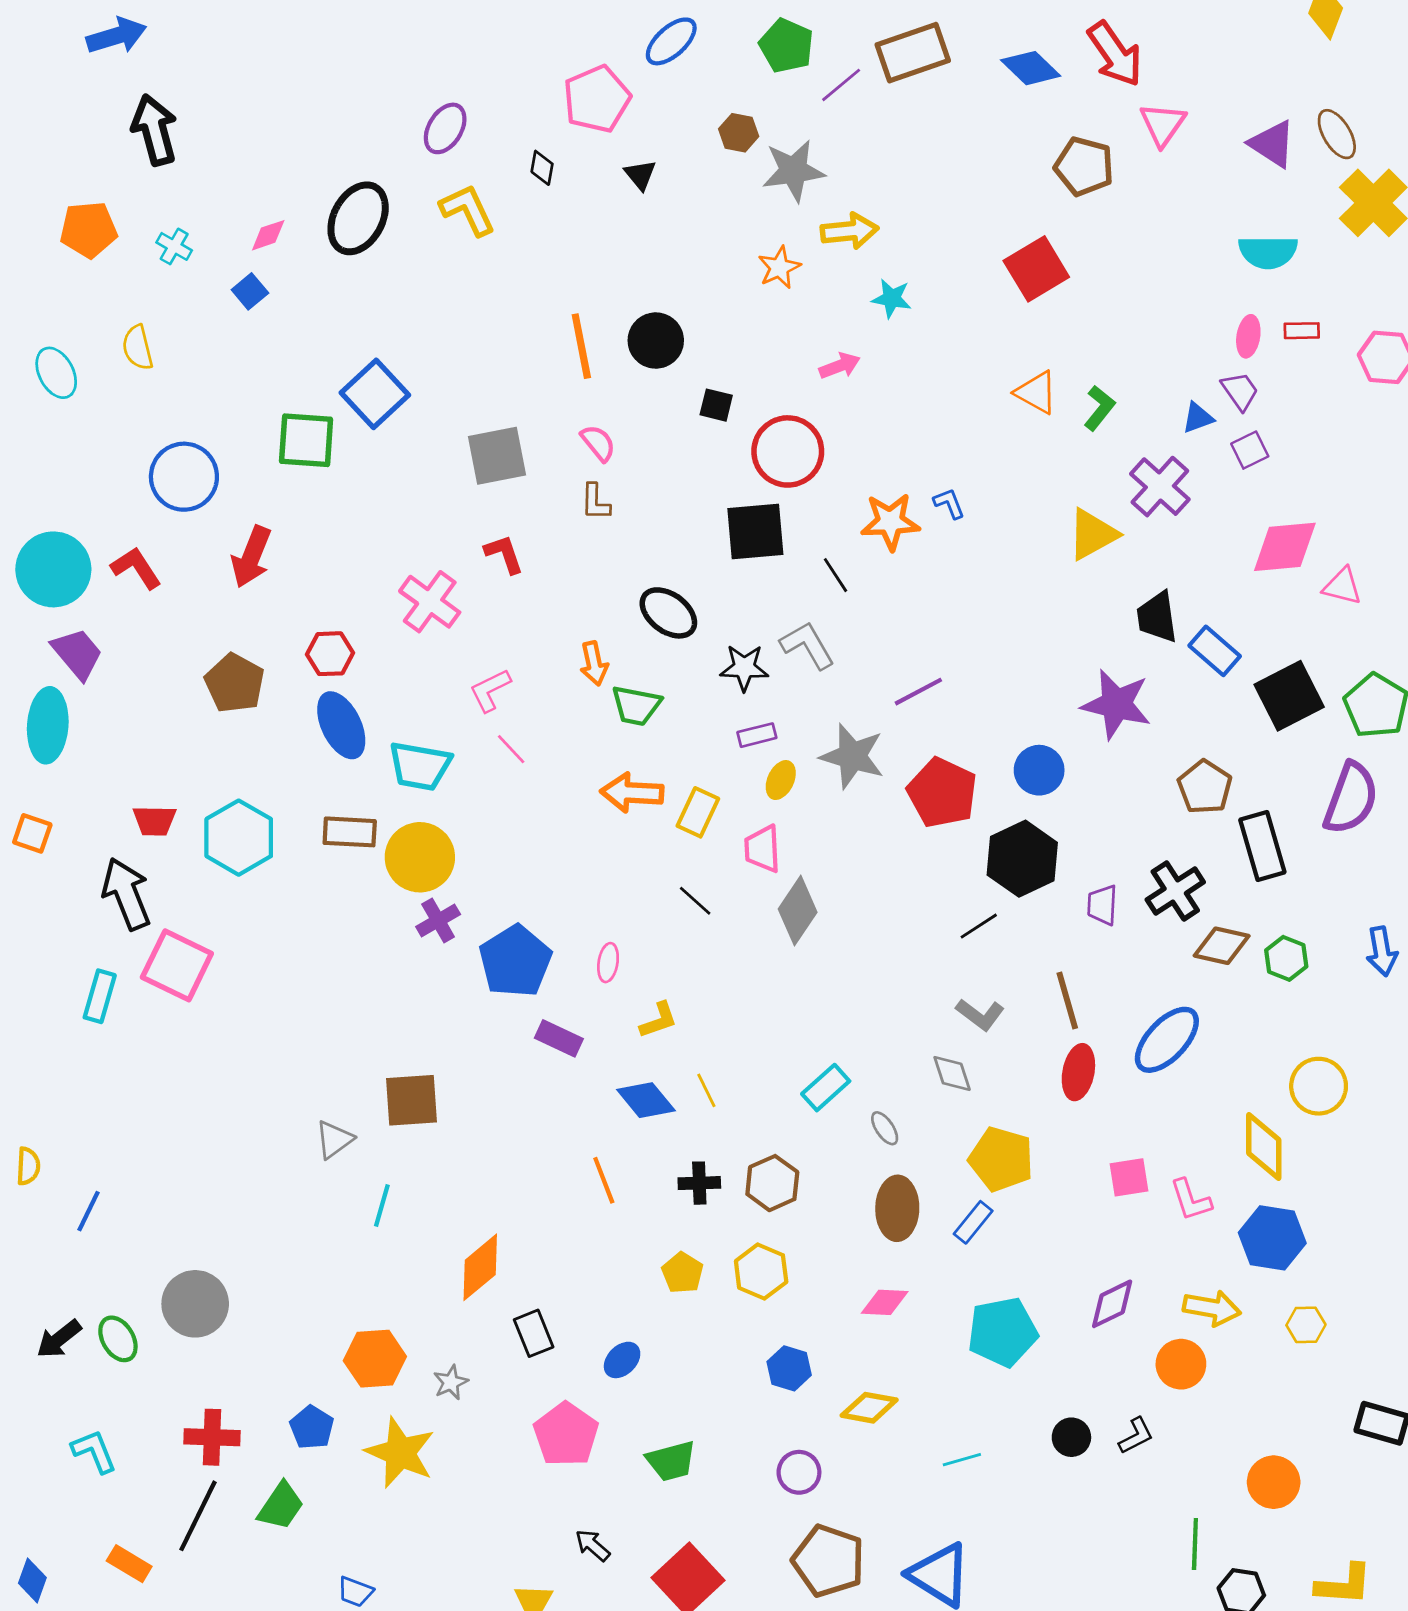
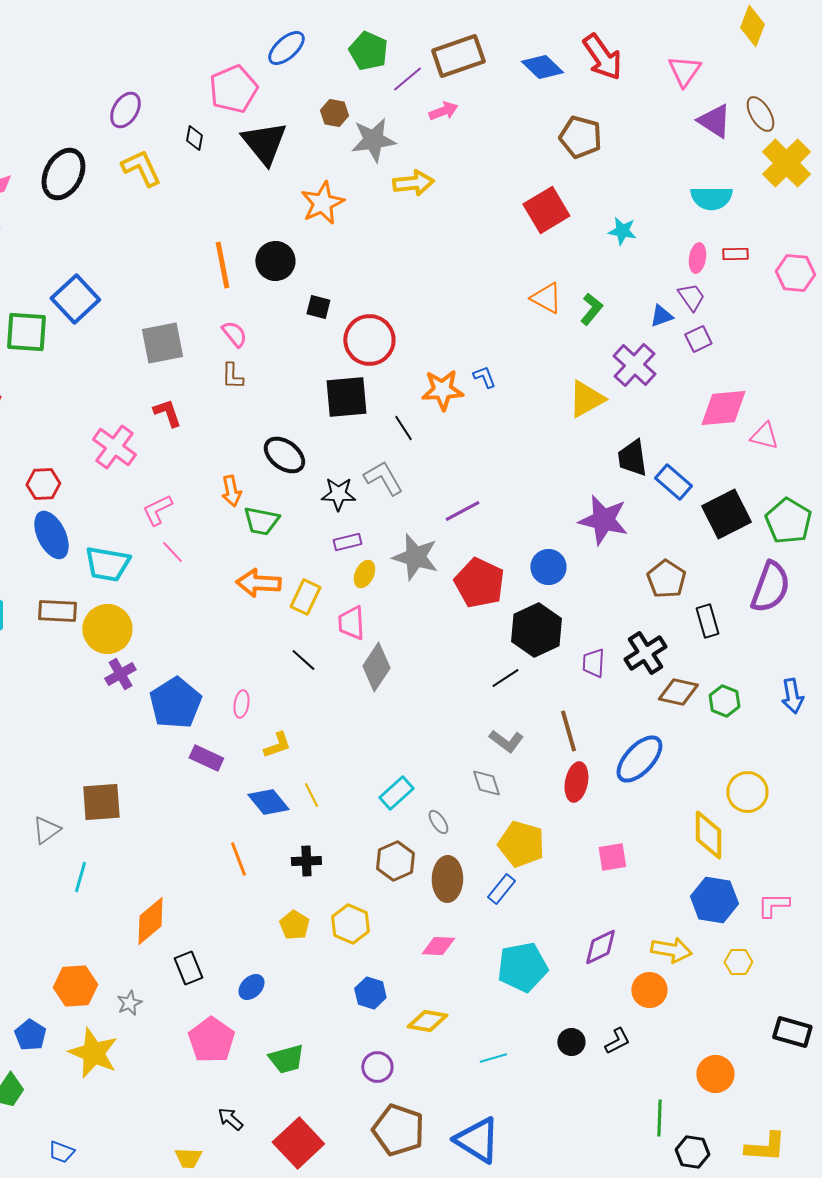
pink triangle: (1163, 124) -> (684, 71), moved
black triangle: (640, 175) -> (264, 143), size x2.0
orange star: (779, 267) -> (322, 203), moved, size x1.4
cyan star: (892, 298) -> (622, 231), moved
pink arrow: (840, 366) -> (443, 111), moved
black rectangle: (1262, 846) -> (707, 621), size x0.7
brown hexagon: (772, 1183) -> (395, 861), moved
pink L-shape: (1191, 1200) -> (773, 905), moved, turned 108

